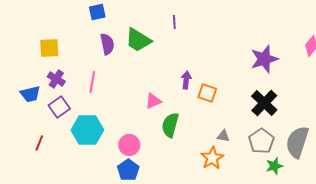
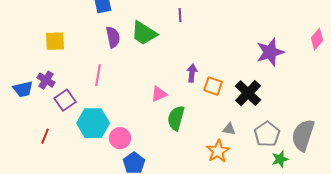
purple cross: (56, 79) -> (46, 80), moved
blue trapezoid: (30, 94) -> (23, 89), moved
black cross: (264, 103) -> (248, 93), moved
pink circle: (129, 145) -> (120, 138), moved

